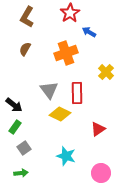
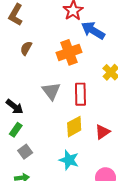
brown L-shape: (27, 17) -> (16, 15), moved
blue arrow: (89, 32) -> (93, 30), size x1.6
yellow diamond: (60, 114) -> (74, 127), moved, turned -55

